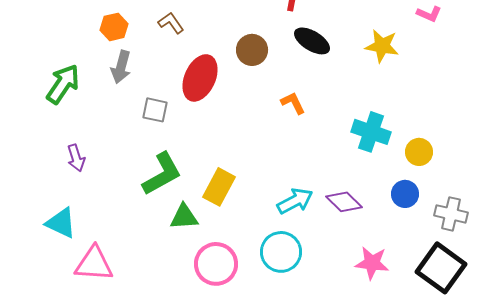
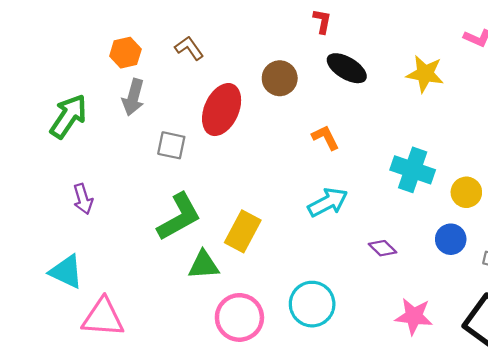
cyan arrow: (295, 201) -> (328, 202), moved
purple diamond: (344, 202) -> (383, 248), size x0.7

